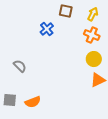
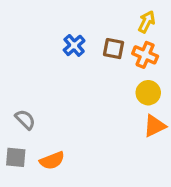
brown square: (66, 11) -> (114, 49), moved
gray semicircle: (20, 66) -> (25, 120), moved

